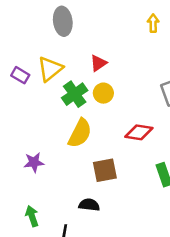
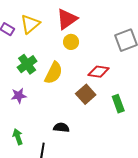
red triangle: (98, 63) -> (67, 19), size x1.6
green cross: (75, 94) -> (27, 64), moved
brown square: (105, 170) -> (86, 94), moved, turned -30

